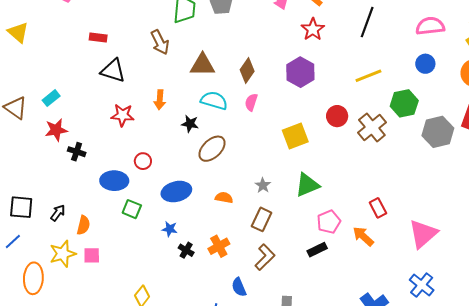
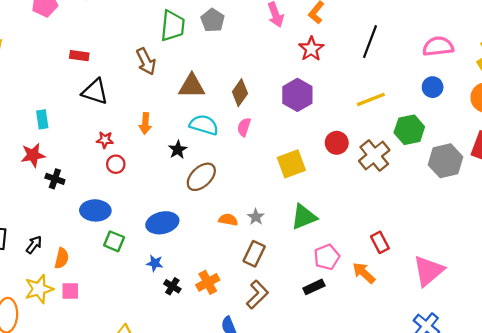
cyan rectangle: (51, 98) -> (42, 119), moved, turned -60
red star: (123, 115) -> (105, 140), size x0.7
black star: (190, 124) -> (178, 150), turned 30
red circle: (143, 161) -> (116, 164), moved
orange semicircle: (224, 198) -> (228, 220), moved

